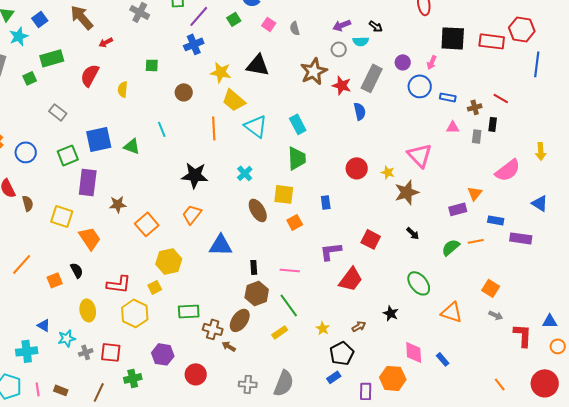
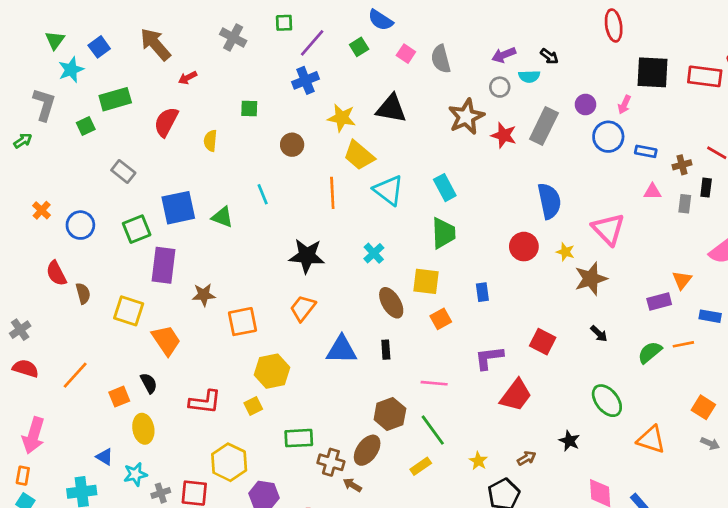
gray semicircle: (295, 28) -> (441, 59), size x1.5
blue semicircle: (360, 111) -> (549, 201), moved, size x1.5
orange square: (147, 224) -> (243, 322), turned 30
black rectangle: (254, 267) -> (386, 350), moved
yellow ellipse: (88, 310) -> (143, 429), moved
yellow hexagon: (135, 313) -> (229, 462), moved

